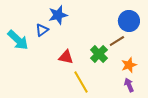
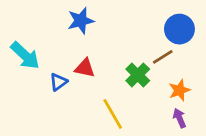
blue triangle: (42, 30) -> (58, 82), moved
red triangle: (66, 57) -> (85, 68), moved

